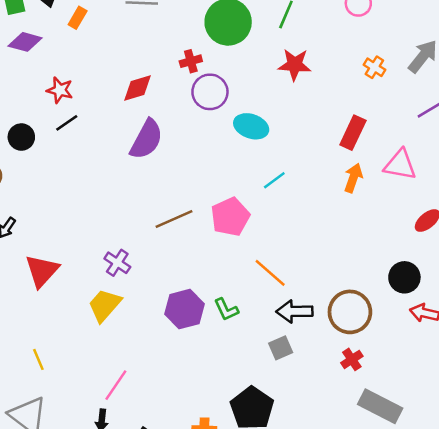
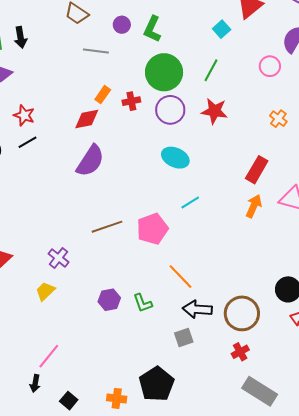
orange rectangle: (78, 18) -> (103, 95), moved
purple circle: (210, 92) -> (170, 110), moved
yellow trapezoid: (105, 305) -> (45, 291), size x0.7
purple hexagon: (185, 309) -> (109, 300), size x0.7

